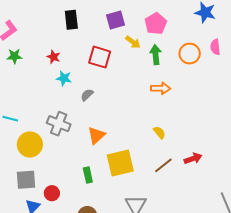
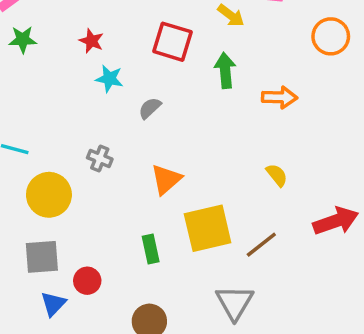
green arrow: (156, 55) -> (225, 70), moved
gray cross: (59, 124) -> (100, 158), size x0.6
red arrow: (193, 159) -> (336, 221), size x1.4
brown line: (163, 165) -> (261, 245), moved

